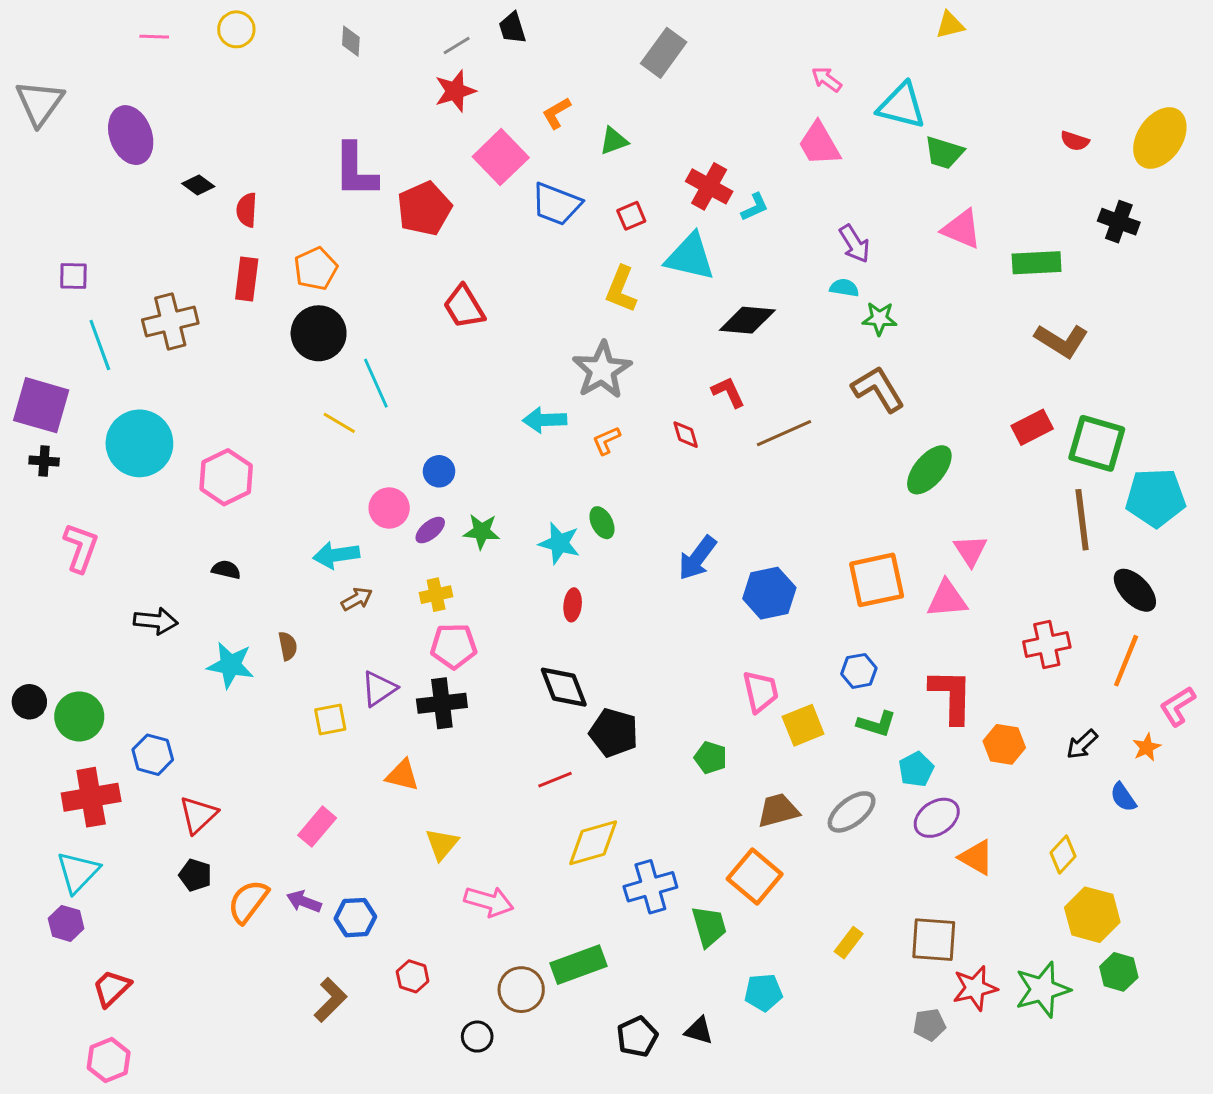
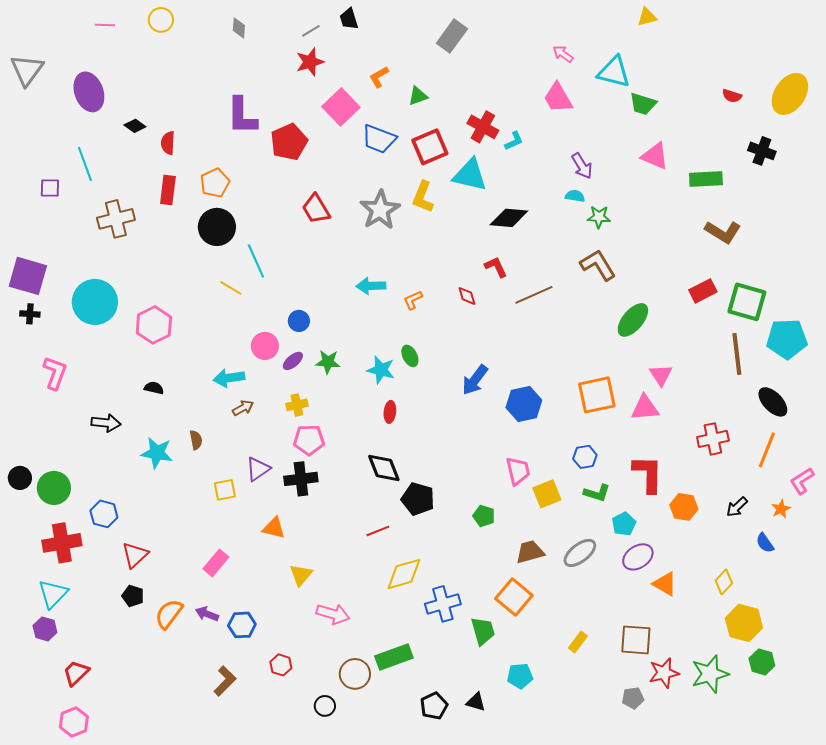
red square: (631, 216) -> (430, 147), size x1.8
cyan line: (100, 345) -> (85, 164), moved
gray star: (602, 370) -> (380, 210), moved

